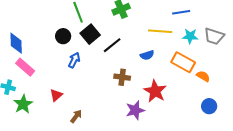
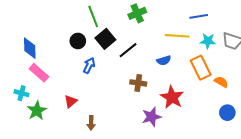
orange rectangle: (183, 62) -> (201, 68), turned 35
brown arrow: (76, 116) -> (91, 123), turned 144

